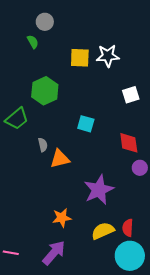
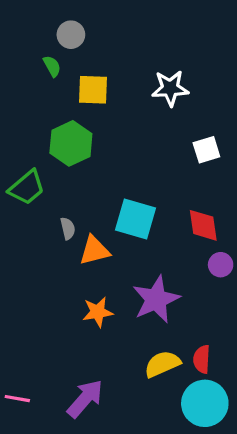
yellow square: (80, 58) -> (93, 90), moved
cyan square: (86, 124) -> (135, 219), moved, size x1.5
orange star: (62, 218) -> (98, 312), moved

